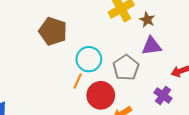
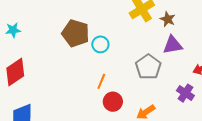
cyan circle: (89, 59) -> (100, 44), moved, size x0.7
red circle: (101, 95) -> (113, 102), moved, size x0.7

